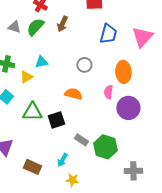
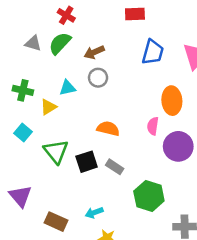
brown arrow: (62, 24) -> (94, 52), moved, turned 42
gray circle: (84, 65) -> (98, 78), moved
green triangle: (32, 112) -> (56, 151), turned 50
gray rectangle: (81, 140) -> (115, 167), moved
cyan arrow: (62, 160) -> (94, 213), turned 40

